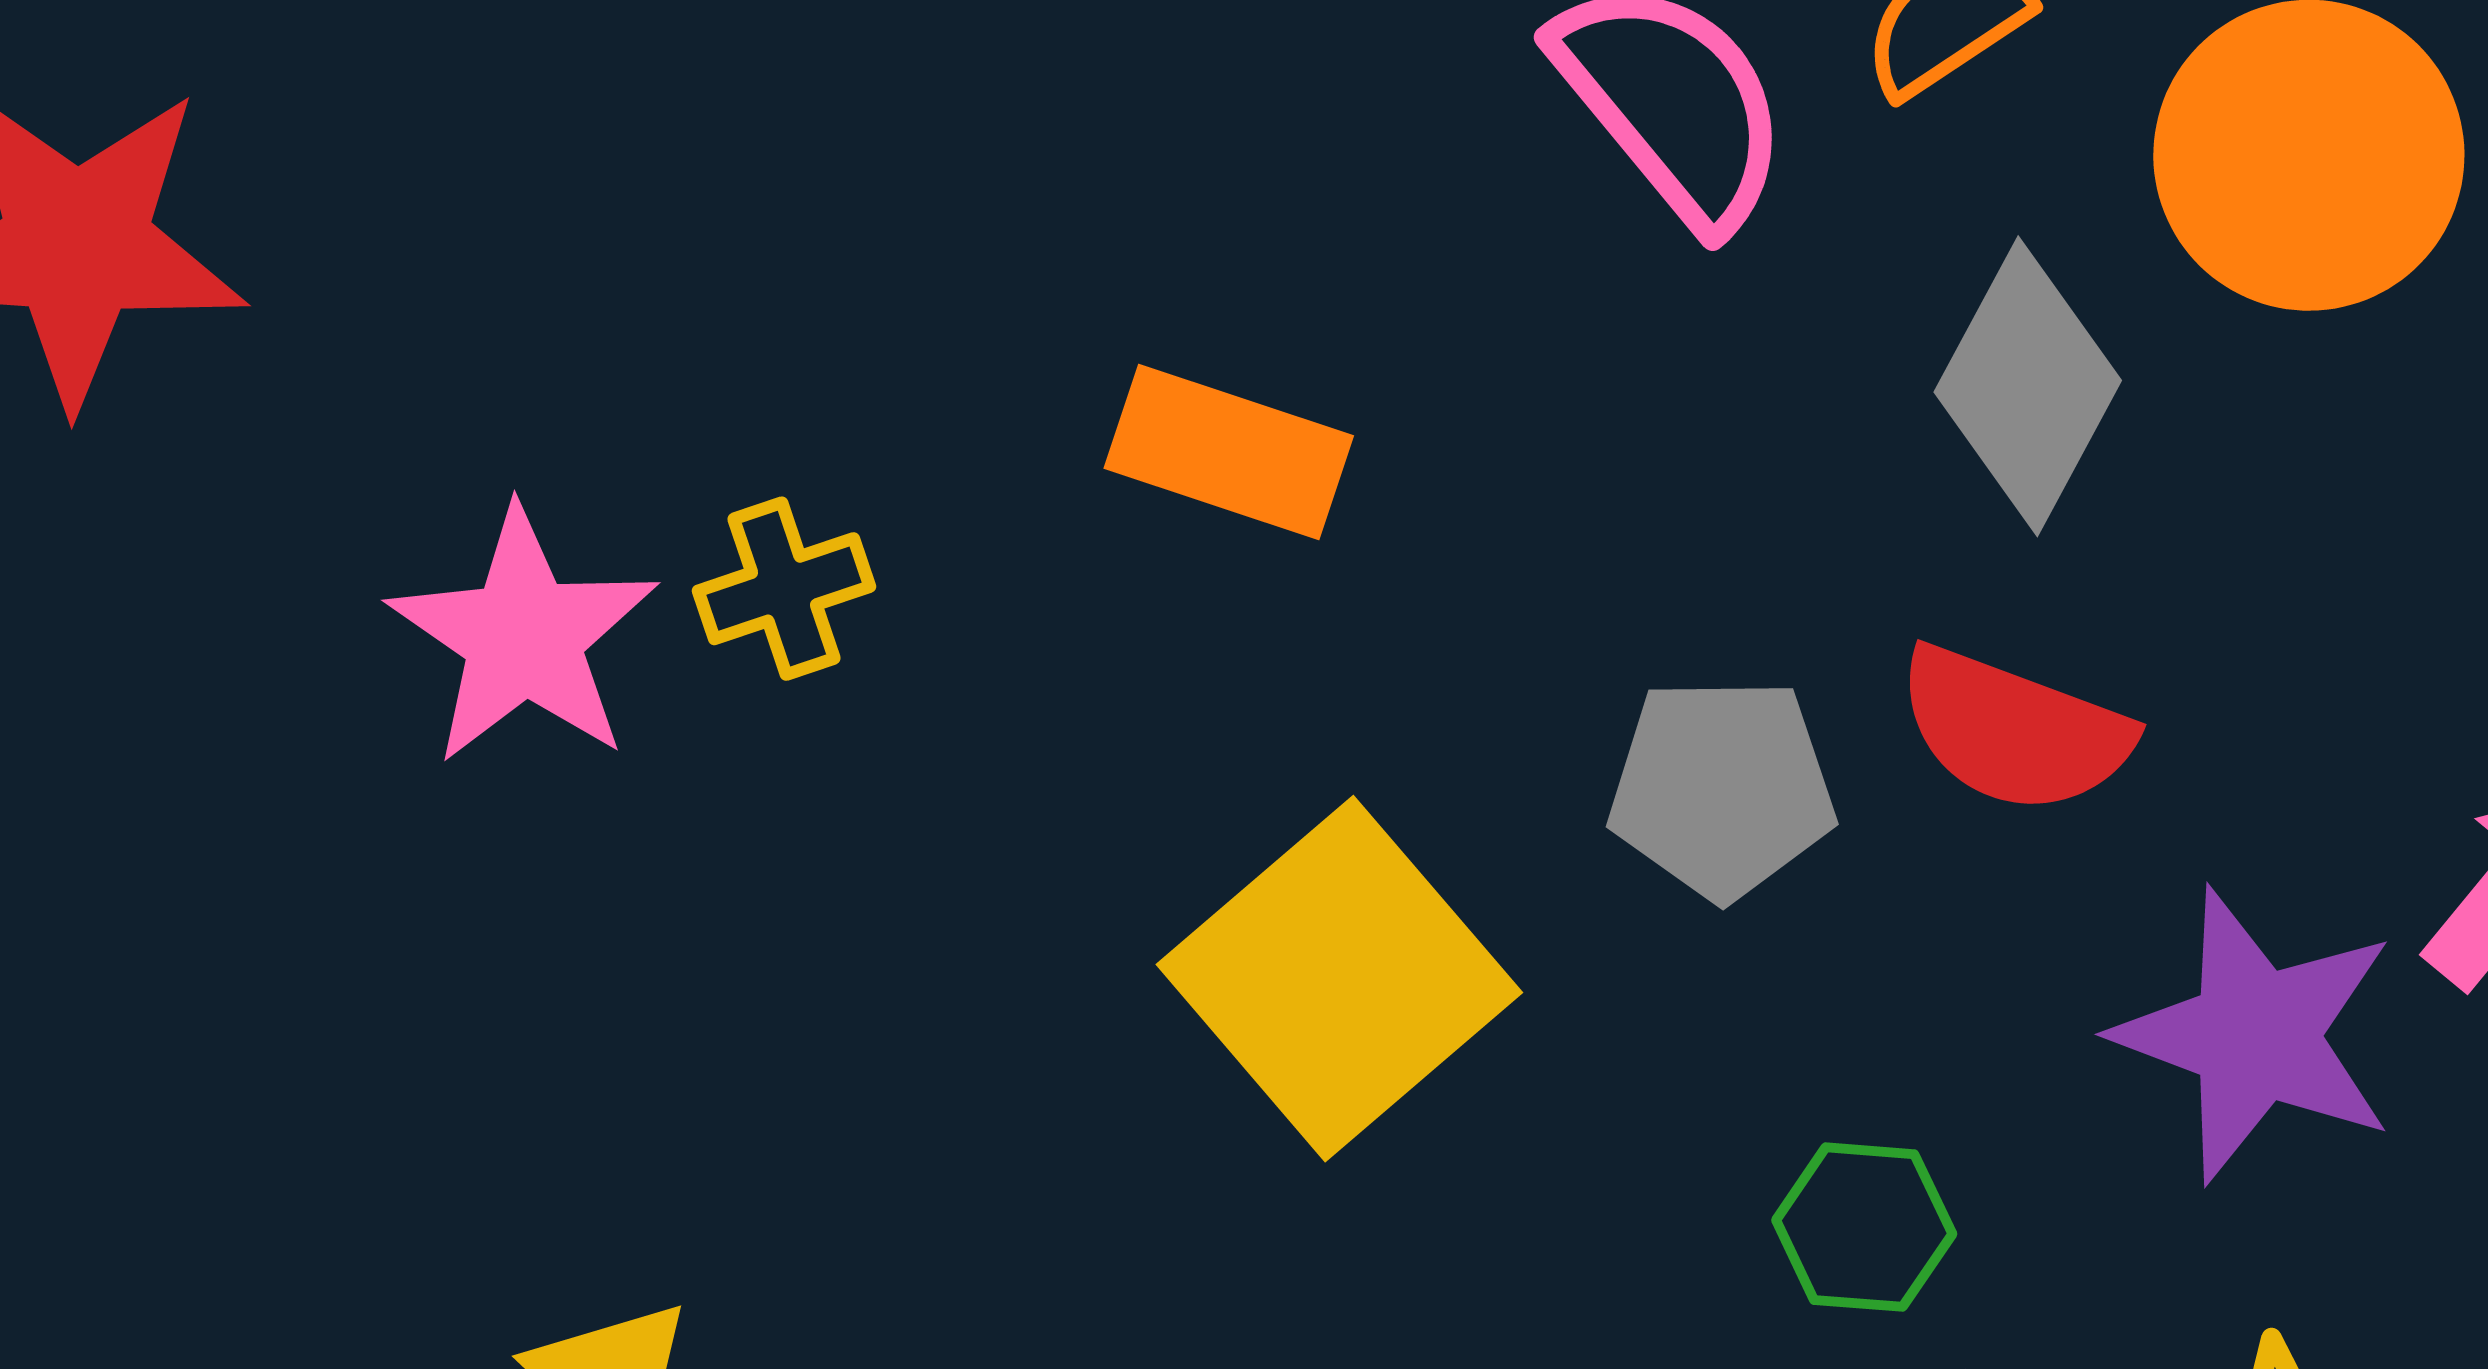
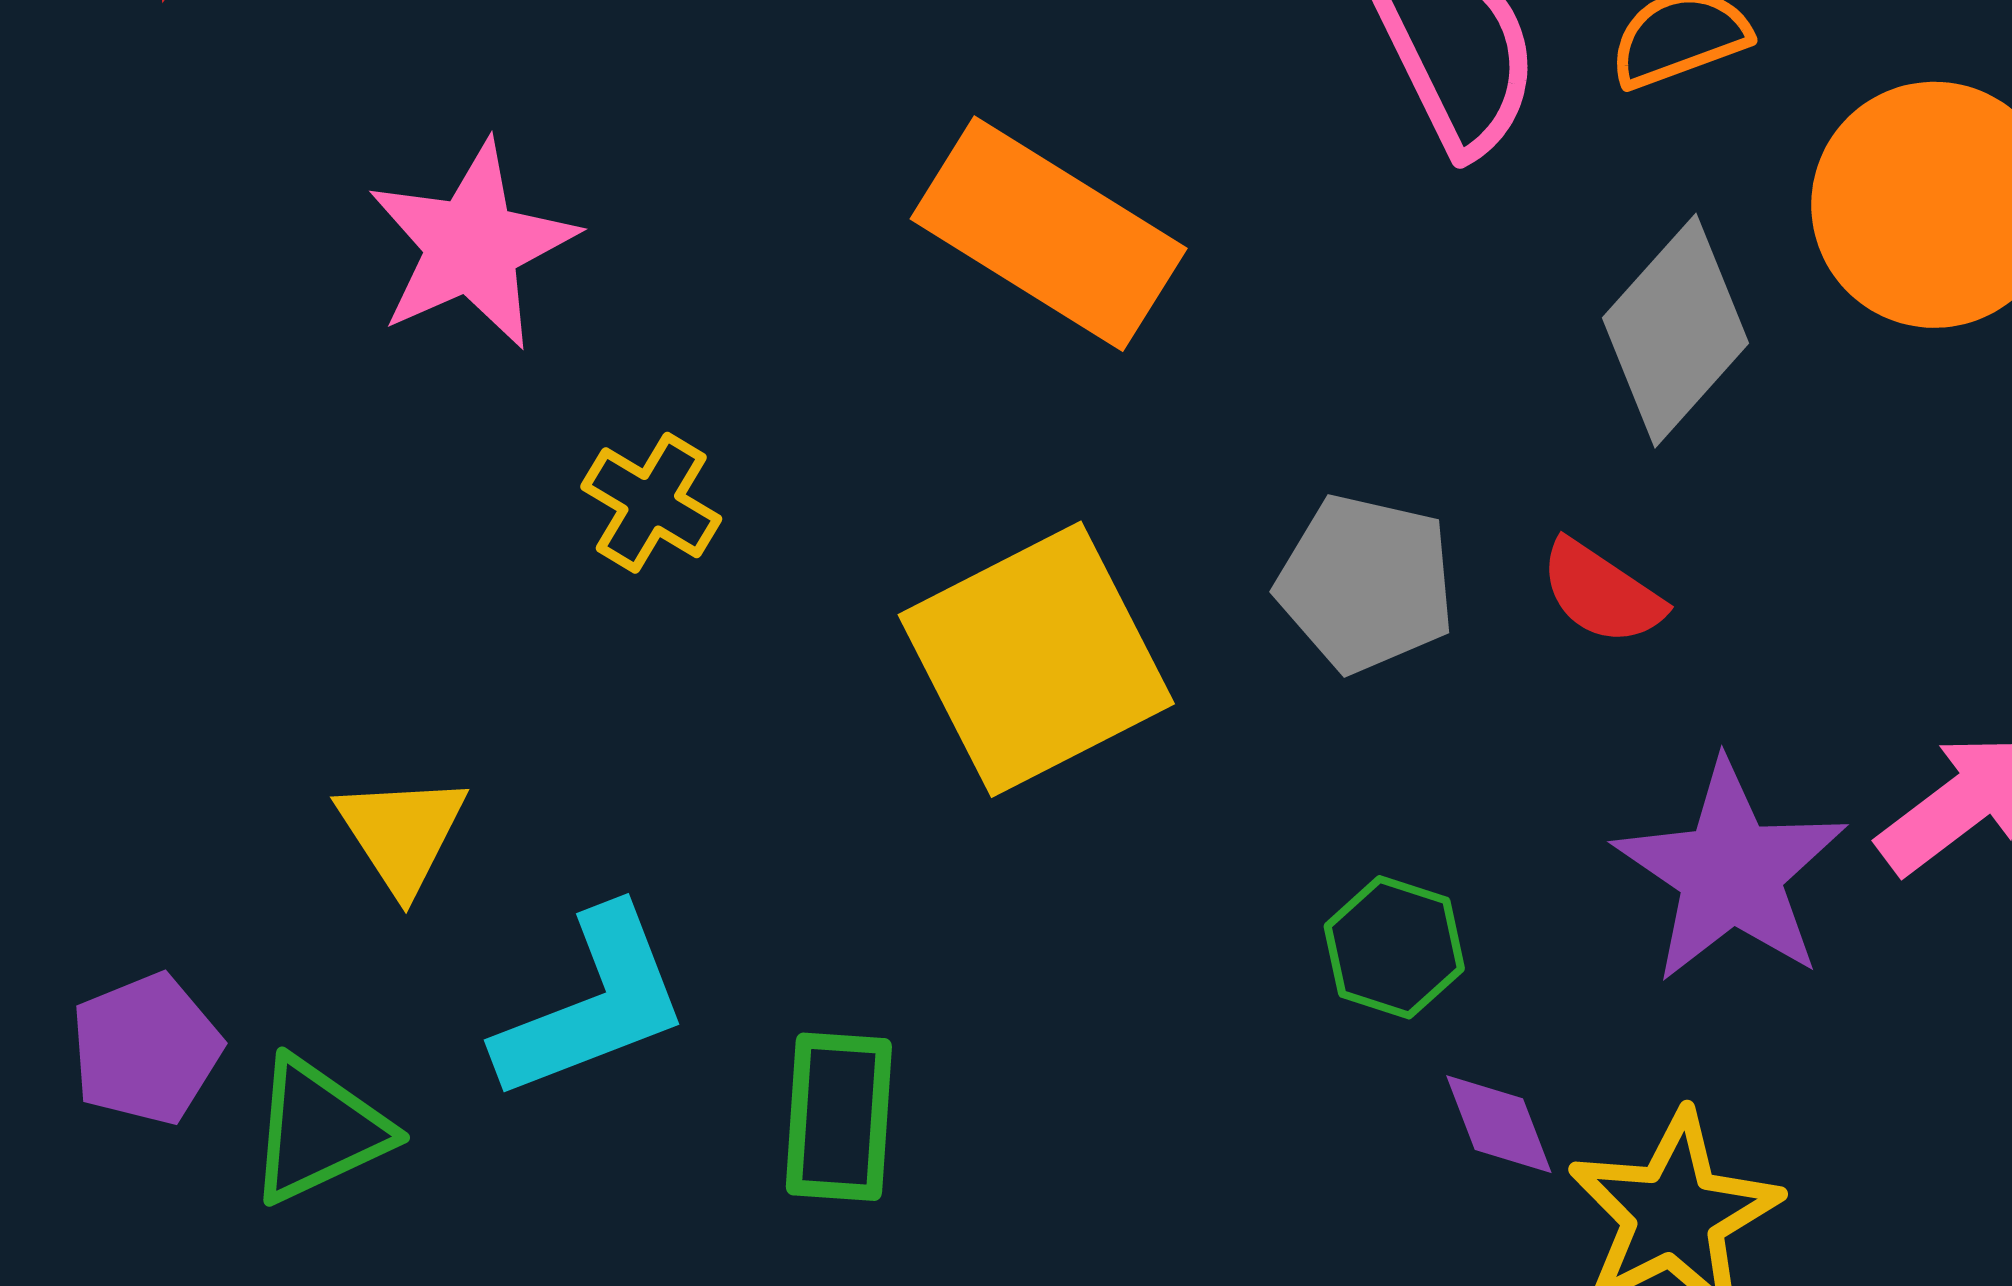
orange rectangle: (1229, 452) -> (1049, 234), size x1.4
yellow cross: (784, 589) -> (651, 503), moved, turned 36
red semicircle: (2014, 730) -> (1601, 593), size x0.7

